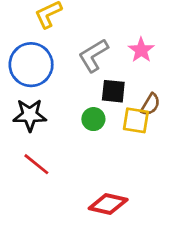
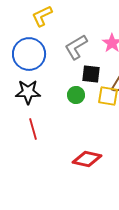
red line: (36, 164) -> (33, 129), turned 35

